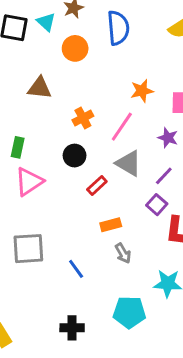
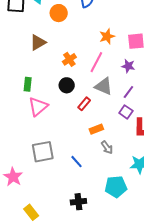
brown triangle: (40, 88) -> (38, 42), turned -30

